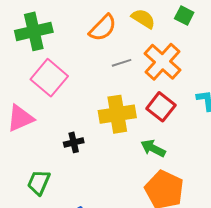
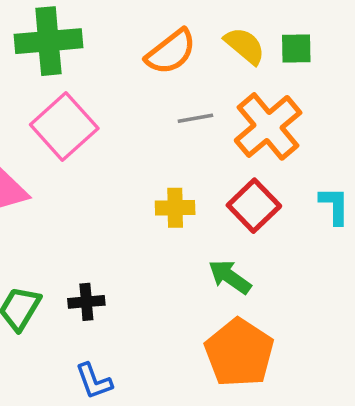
green square: (184, 16) -> (296, 48), moved, turned -36
yellow cross: (117, 114) -> (175, 208), size x0.6
black cross: (74, 142) -> (86, 302), moved

